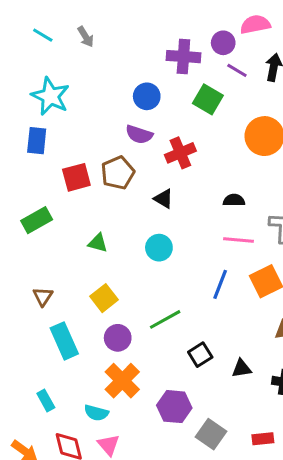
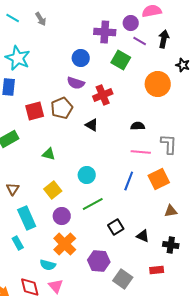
cyan circle: (159, 248) -> (87, 175), moved
black triangle: (242, 368) -> (143, 236), turned 32
cyan rectangle: (46, 401) -> (18, 243), moved
red rectangle: (263, 439) -> (157, 270), moved

